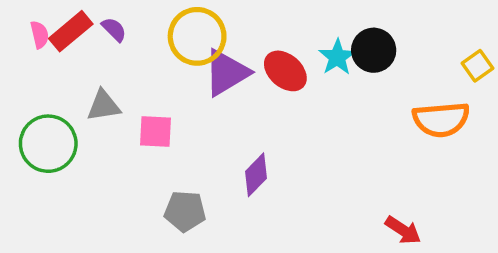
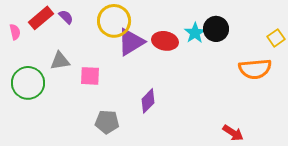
pink semicircle: (40, 35) -> (15, 32), moved
red ellipse: (285, 71) -> (165, 41), turned -30

